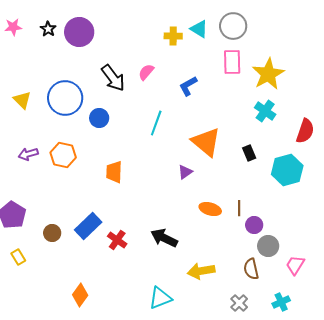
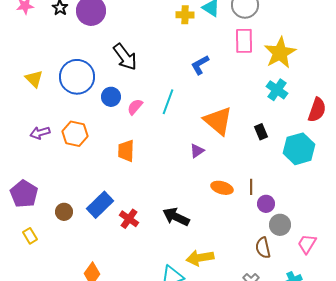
pink semicircle: (146, 72) -> (135, 107), moved
yellow arrow: (201, 271) -> (200, 258), moved

